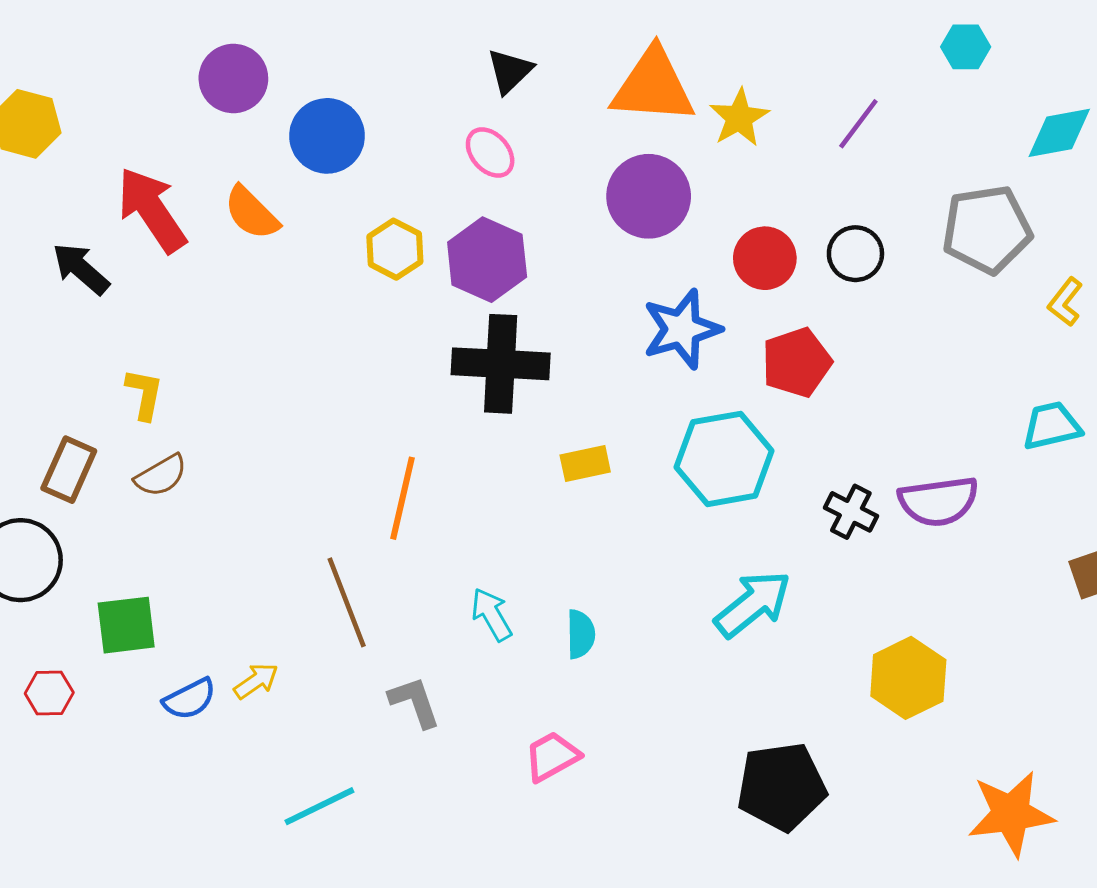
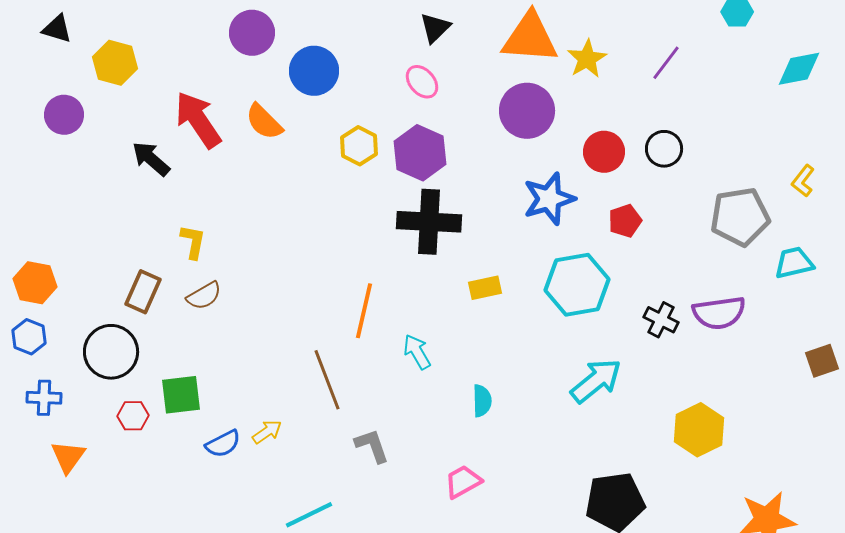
gray pentagon: (987, 229) -> (740, 217), moved
red pentagon: (797, 362) -> (625, 221), size x0.7
cyan arrow: (492, 614) -> (417, 352), moved
red hexagon: (49, 693) -> (133, 416), moved

